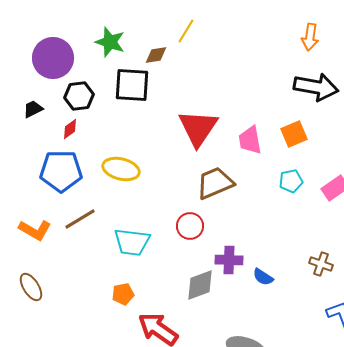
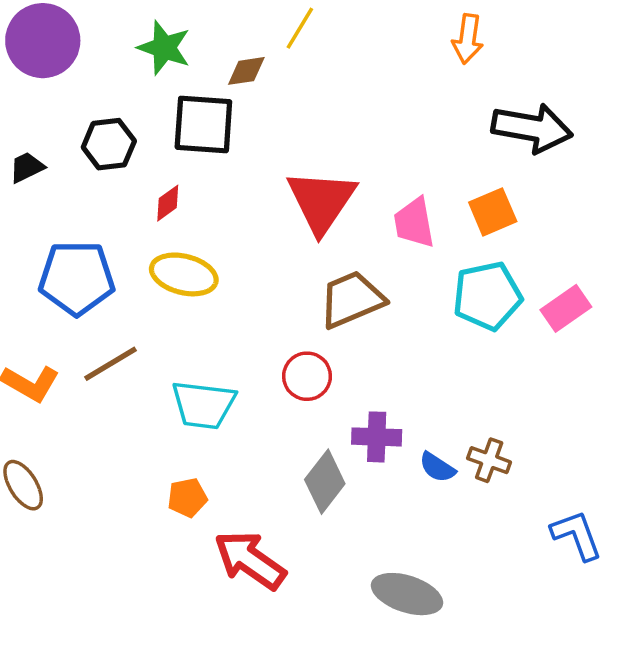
orange arrow: (310, 37) -> (468, 39), moved
purple circle: (53, 58) -> (43, 41), moved
red diamond: (70, 129) -> (168, 203), moved
cyan pentagon: (291, 181) -> (487, 296), size x1.6
brown cross: (321, 264) -> (489, 460), moved
gray diamond: (200, 285) -> (325, 482), turned -32

